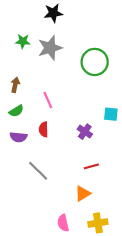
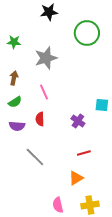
green star: (23, 41) -> (14, 42), moved
gray star: (50, 48) -> (46, 58), moved
green circle: (95, 62) -> (87, 33), moved

